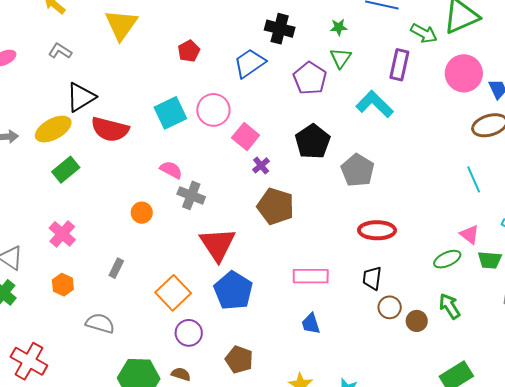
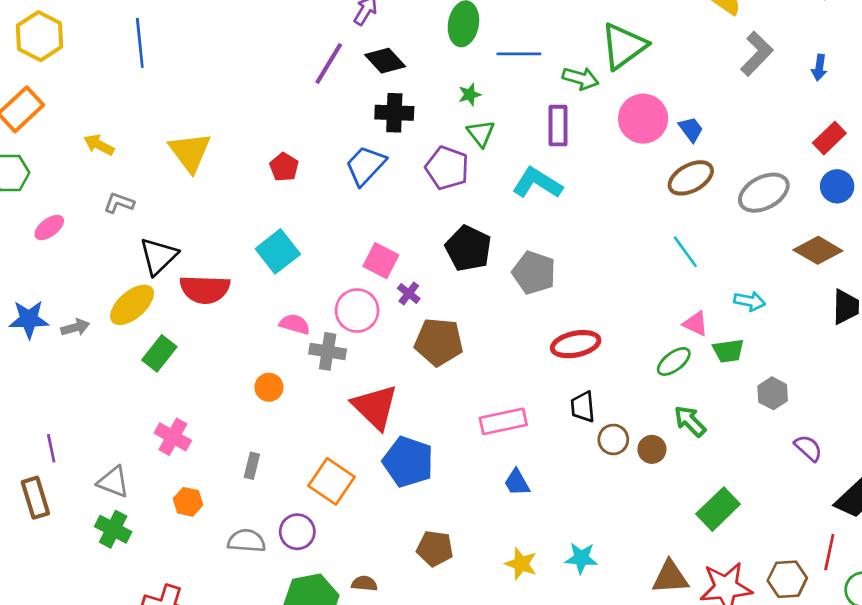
pink circle: (213, 110) -> (357, 311), moved
purple circle: (189, 333) -> (297, 532), moved

